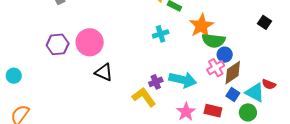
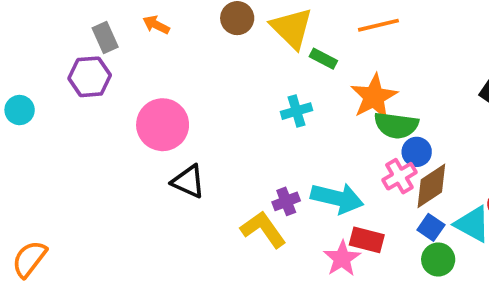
purple hexagon: (58, 44) -> (90, 77), moved
cyan circle: (14, 76) -> (20, 110), moved
red rectangle: (213, 111) -> (367, 240), moved
green circle: (248, 112) -> (438, 259), moved

